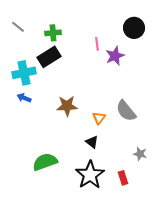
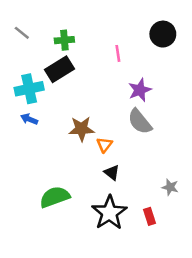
purple star: (115, 56) -> (140, 90), moved
gray semicircle: (126, 111) -> (140, 122), moved
orange triangle: (99, 118) -> (105, 145), moved

